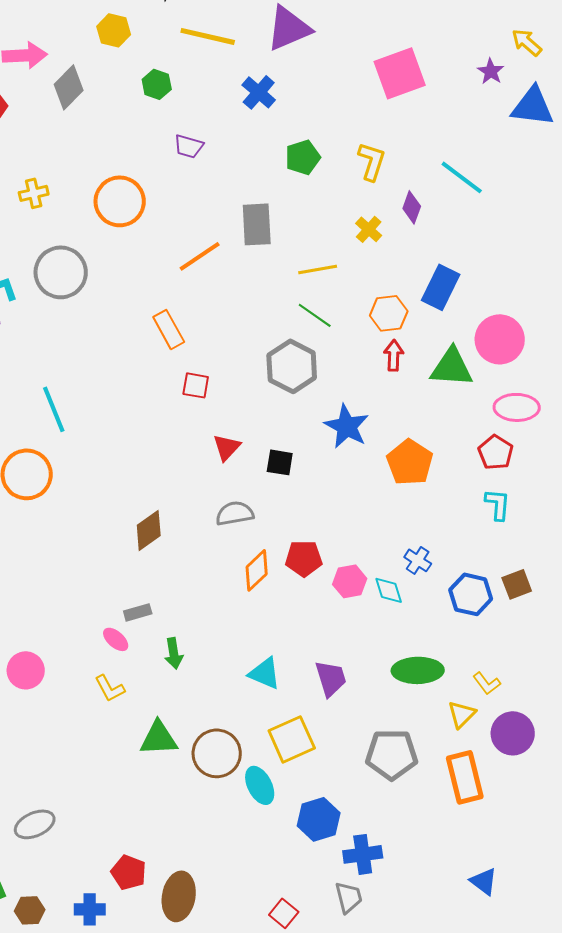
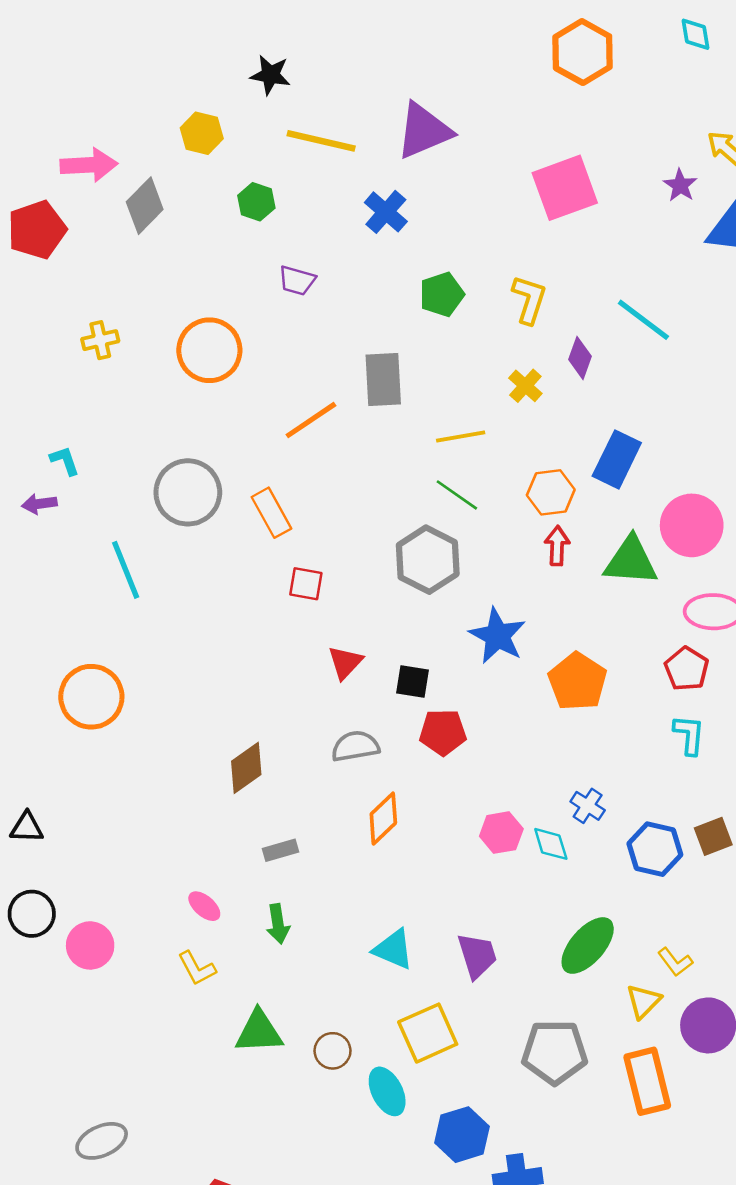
gray circle: (61, 272) -> (188, 492), moved
cyan line: (54, 409) -> (126, 570), moved
red pentagon: (304, 558) -> (443, 732), moved
gray rectangle: (138, 612) -> (280, 850), moved
green ellipse: (418, 670) -> (588, 945), turned -48
brown circle: (217, 753) -> (333, 1051), size x0.6

